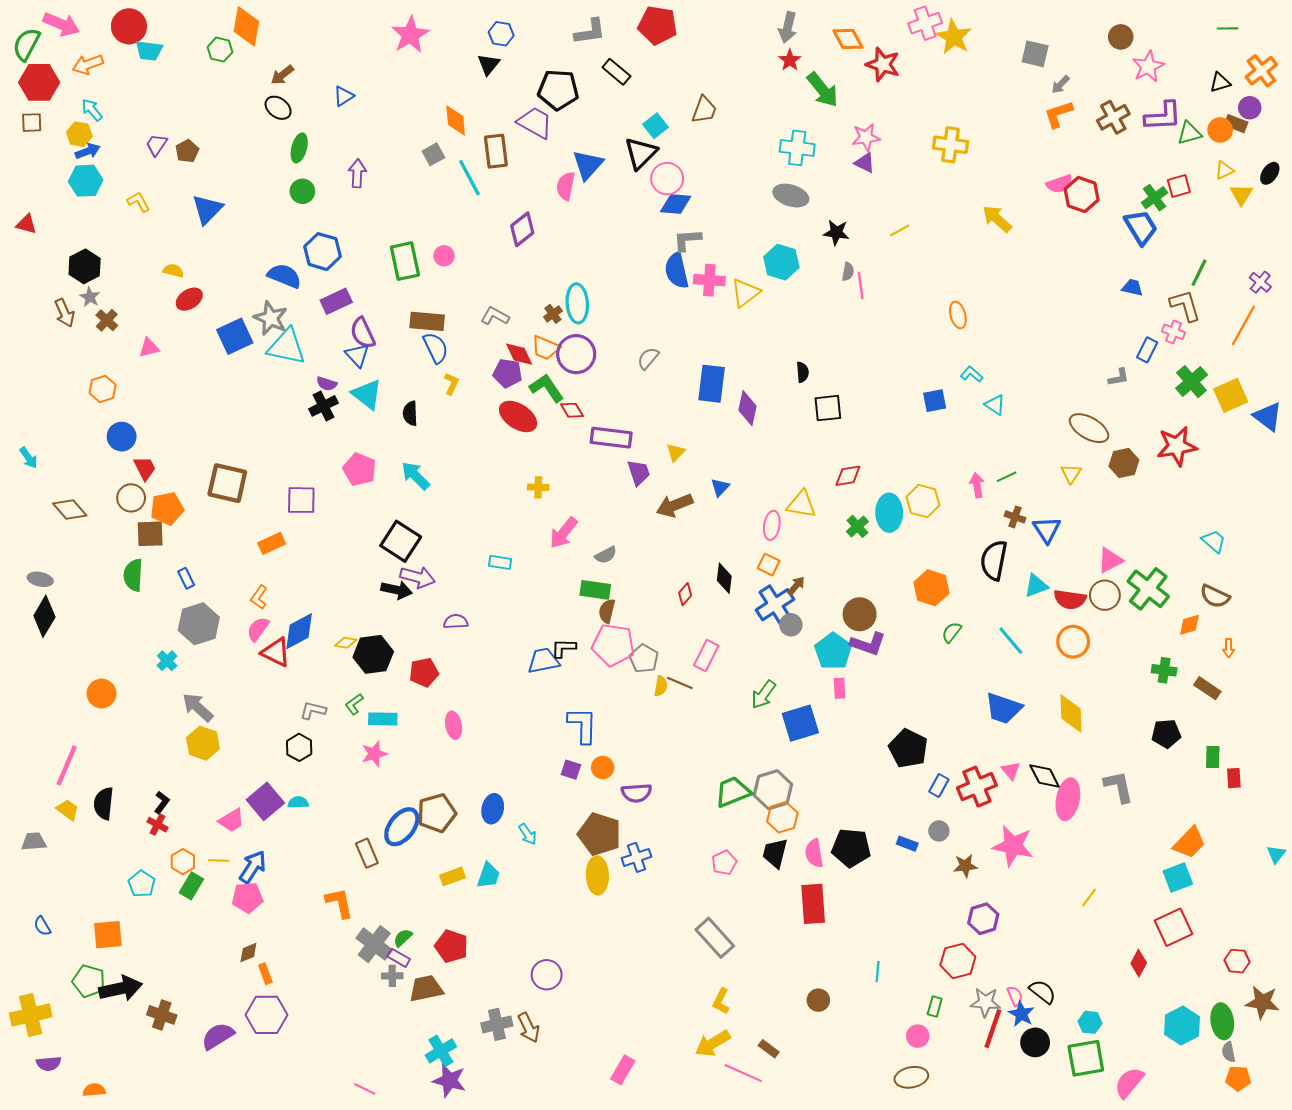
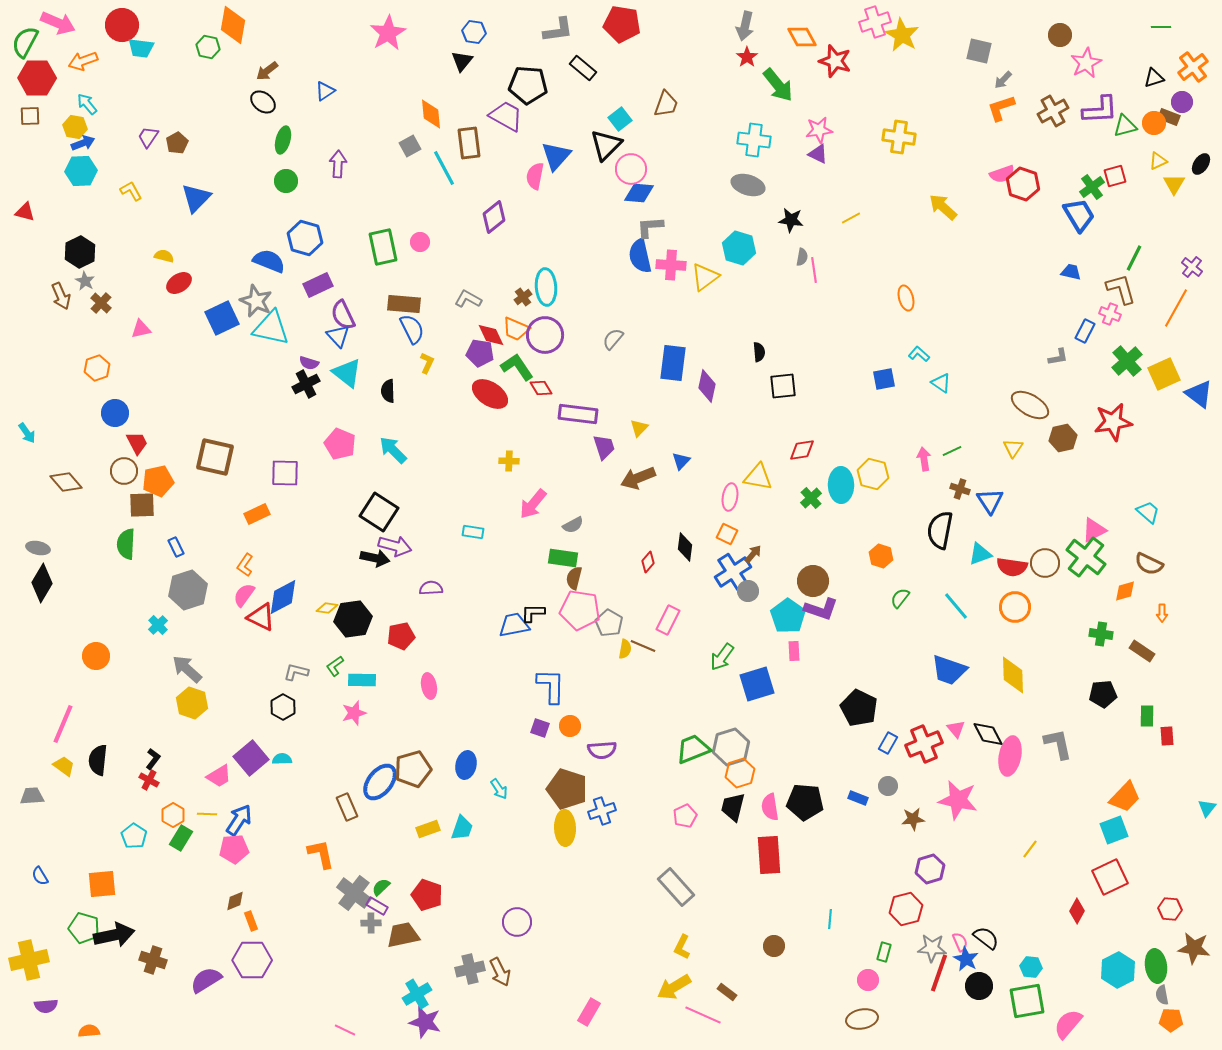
pink triangle: (1110, 560) -> (1094, 530), moved
orange hexagon: (931, 588) -> (881, 556), size x0.7

